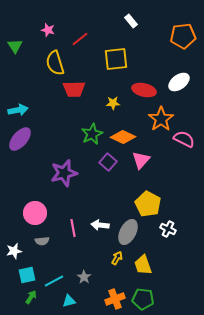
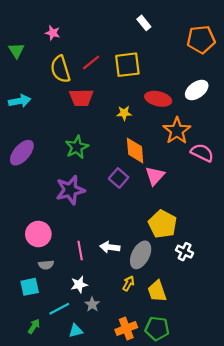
red line: (80, 39) -> (91, 63), moved
cyan arrow: (18, 110) -> (20, 101), moved
green star: (92, 134) -> (77, 147), moved
orange diamond: (123, 137) -> (135, 150), turned 60
white star: (14, 251) -> (79, 285), moved
cyan square: (27, 275) -> (30, 287), moved

